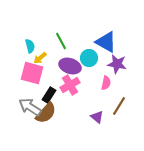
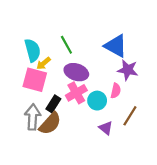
cyan semicircle: (30, 46) -> (33, 50), size x1.5
cyan circle: (89, 58) -> (97, 101), moved
gray arrow: (30, 107) -> (33, 117), turned 60

